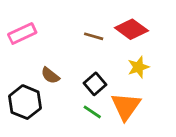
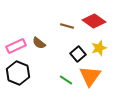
pink rectangle: (22, 34) -> (16, 46), moved
brown semicircle: (50, 75) -> (39, 43), moved
black square: (95, 84) -> (78, 54), moved

